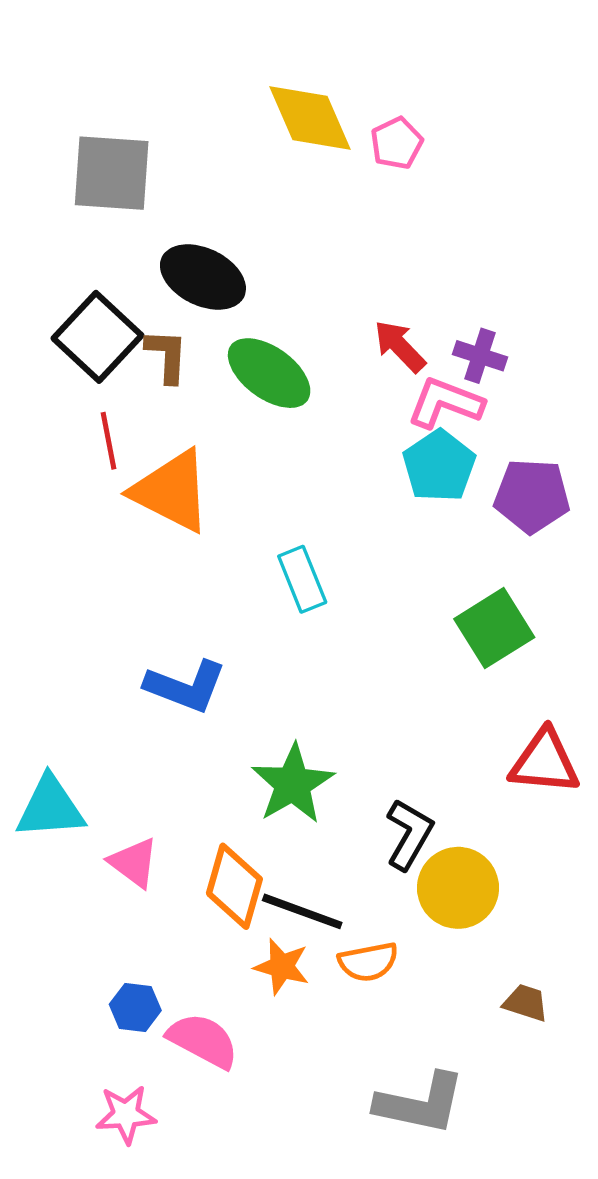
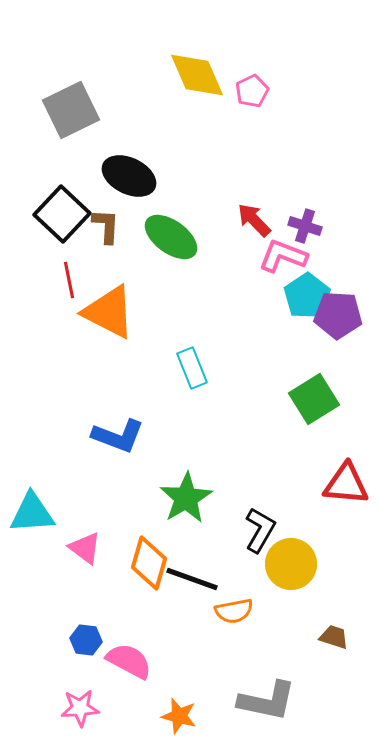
gray square: (112, 173) -> (71, 110), turned -30
cyan pentagon: (439, 466) -> (307, 296), moved
orange star: (282, 967) -> (179, 716), moved

